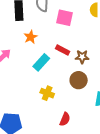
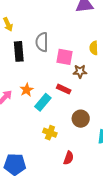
orange star: (31, 37) -> (27, 90), moved
brown star: (82, 57) -> (80, 71), moved

